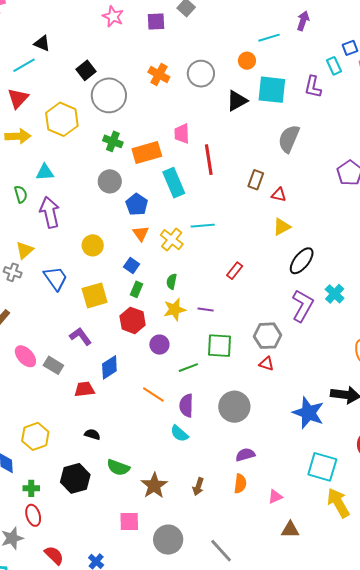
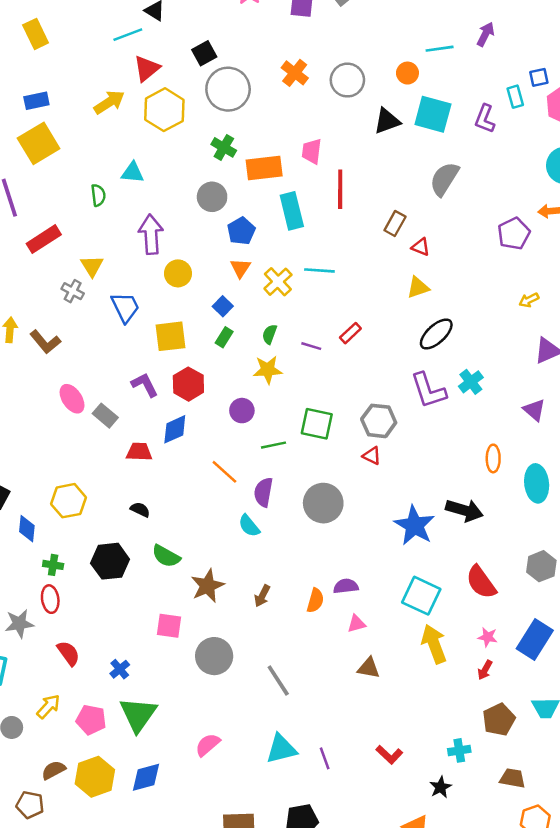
red triangle: (18, 98) -> (147, 68), moved
yellow arrow: (18, 136) -> (109, 102), moved, turned -40
purple arrow: (50, 212) -> (151, 234), moved
yellow triangle: (25, 250) -> (92, 266), turned -30
purple L-shape: (303, 306) -> (428, 390), turned 124
purple line: (206, 310) -> (311, 346), moved
red hexagon: (133, 320) -> (188, 384), moved
purple semicircle: (245, 455) -> (346, 586), moved

